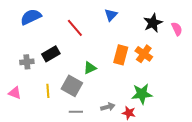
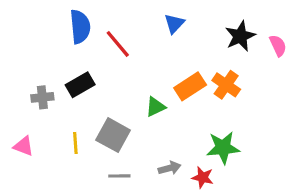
blue semicircle: (31, 17) -> (80, 27), moved, turned 110
orange rectangle: (121, 55) -> (190, 86), turned 42
green triangle: (90, 68) -> (155, 107), moved

